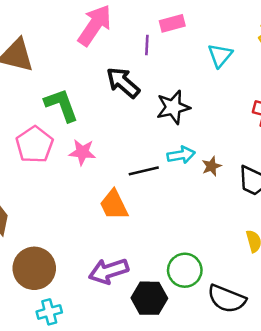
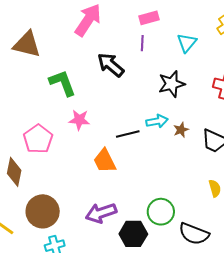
purple line: (147, 45) -> (142, 43), moved
black star: (173, 107) -> (172, 84), moved
pink pentagon: (35, 145) -> (38, 139), moved

